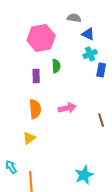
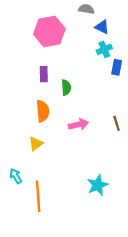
green semicircle: (56, 66) -> (66, 88), moved
pink arrow: (67, 108) -> (78, 125), moved

